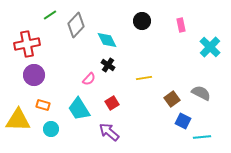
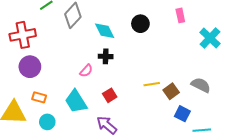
black circle: (142, 21) -> (140, 24), moved
black cross: (108, 65) -> (106, 56), turned -32
yellow line: (144, 78) -> (152, 84), moved

